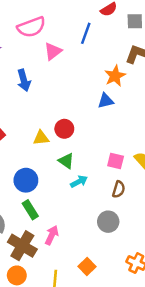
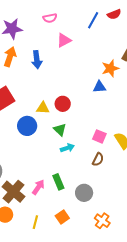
pink semicircle: (31, 27) -> (50, 18), size x0.6
blue line: (86, 33) -> (93, 20), moved
blue circle: (26, 180) -> (27, 126), moved
green rectangle: (30, 210) -> (58, 182), moved
gray circle: (108, 222) -> (84, 193), moved

